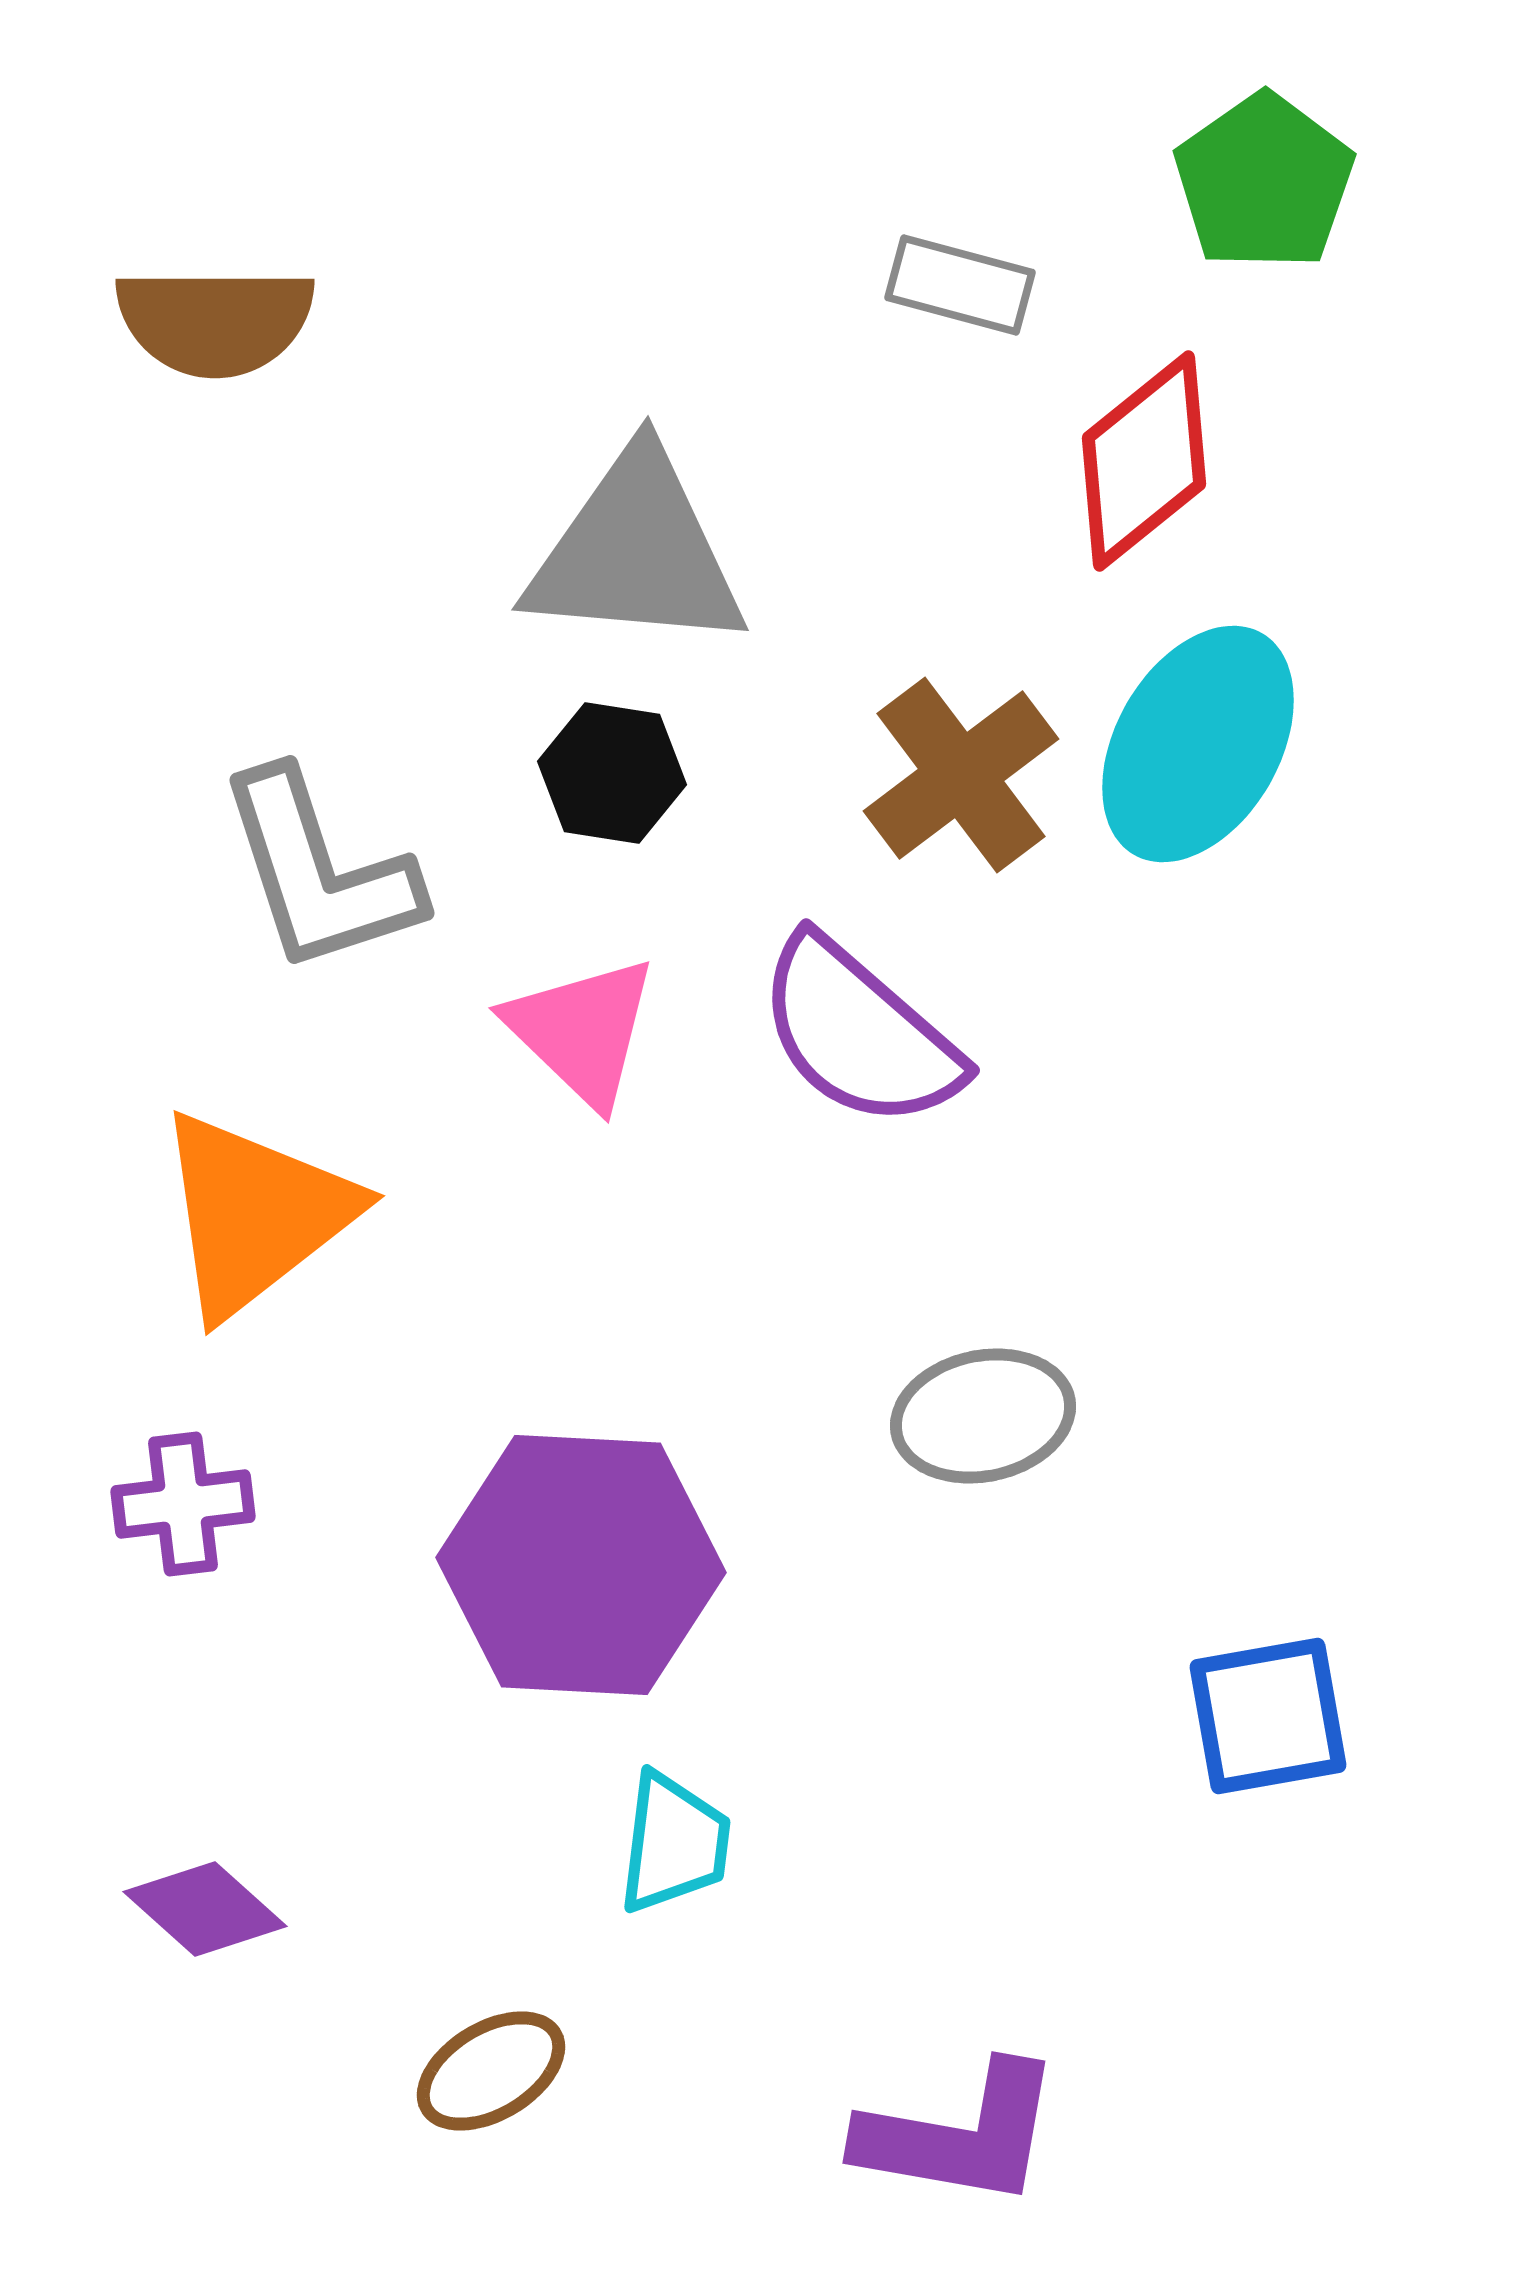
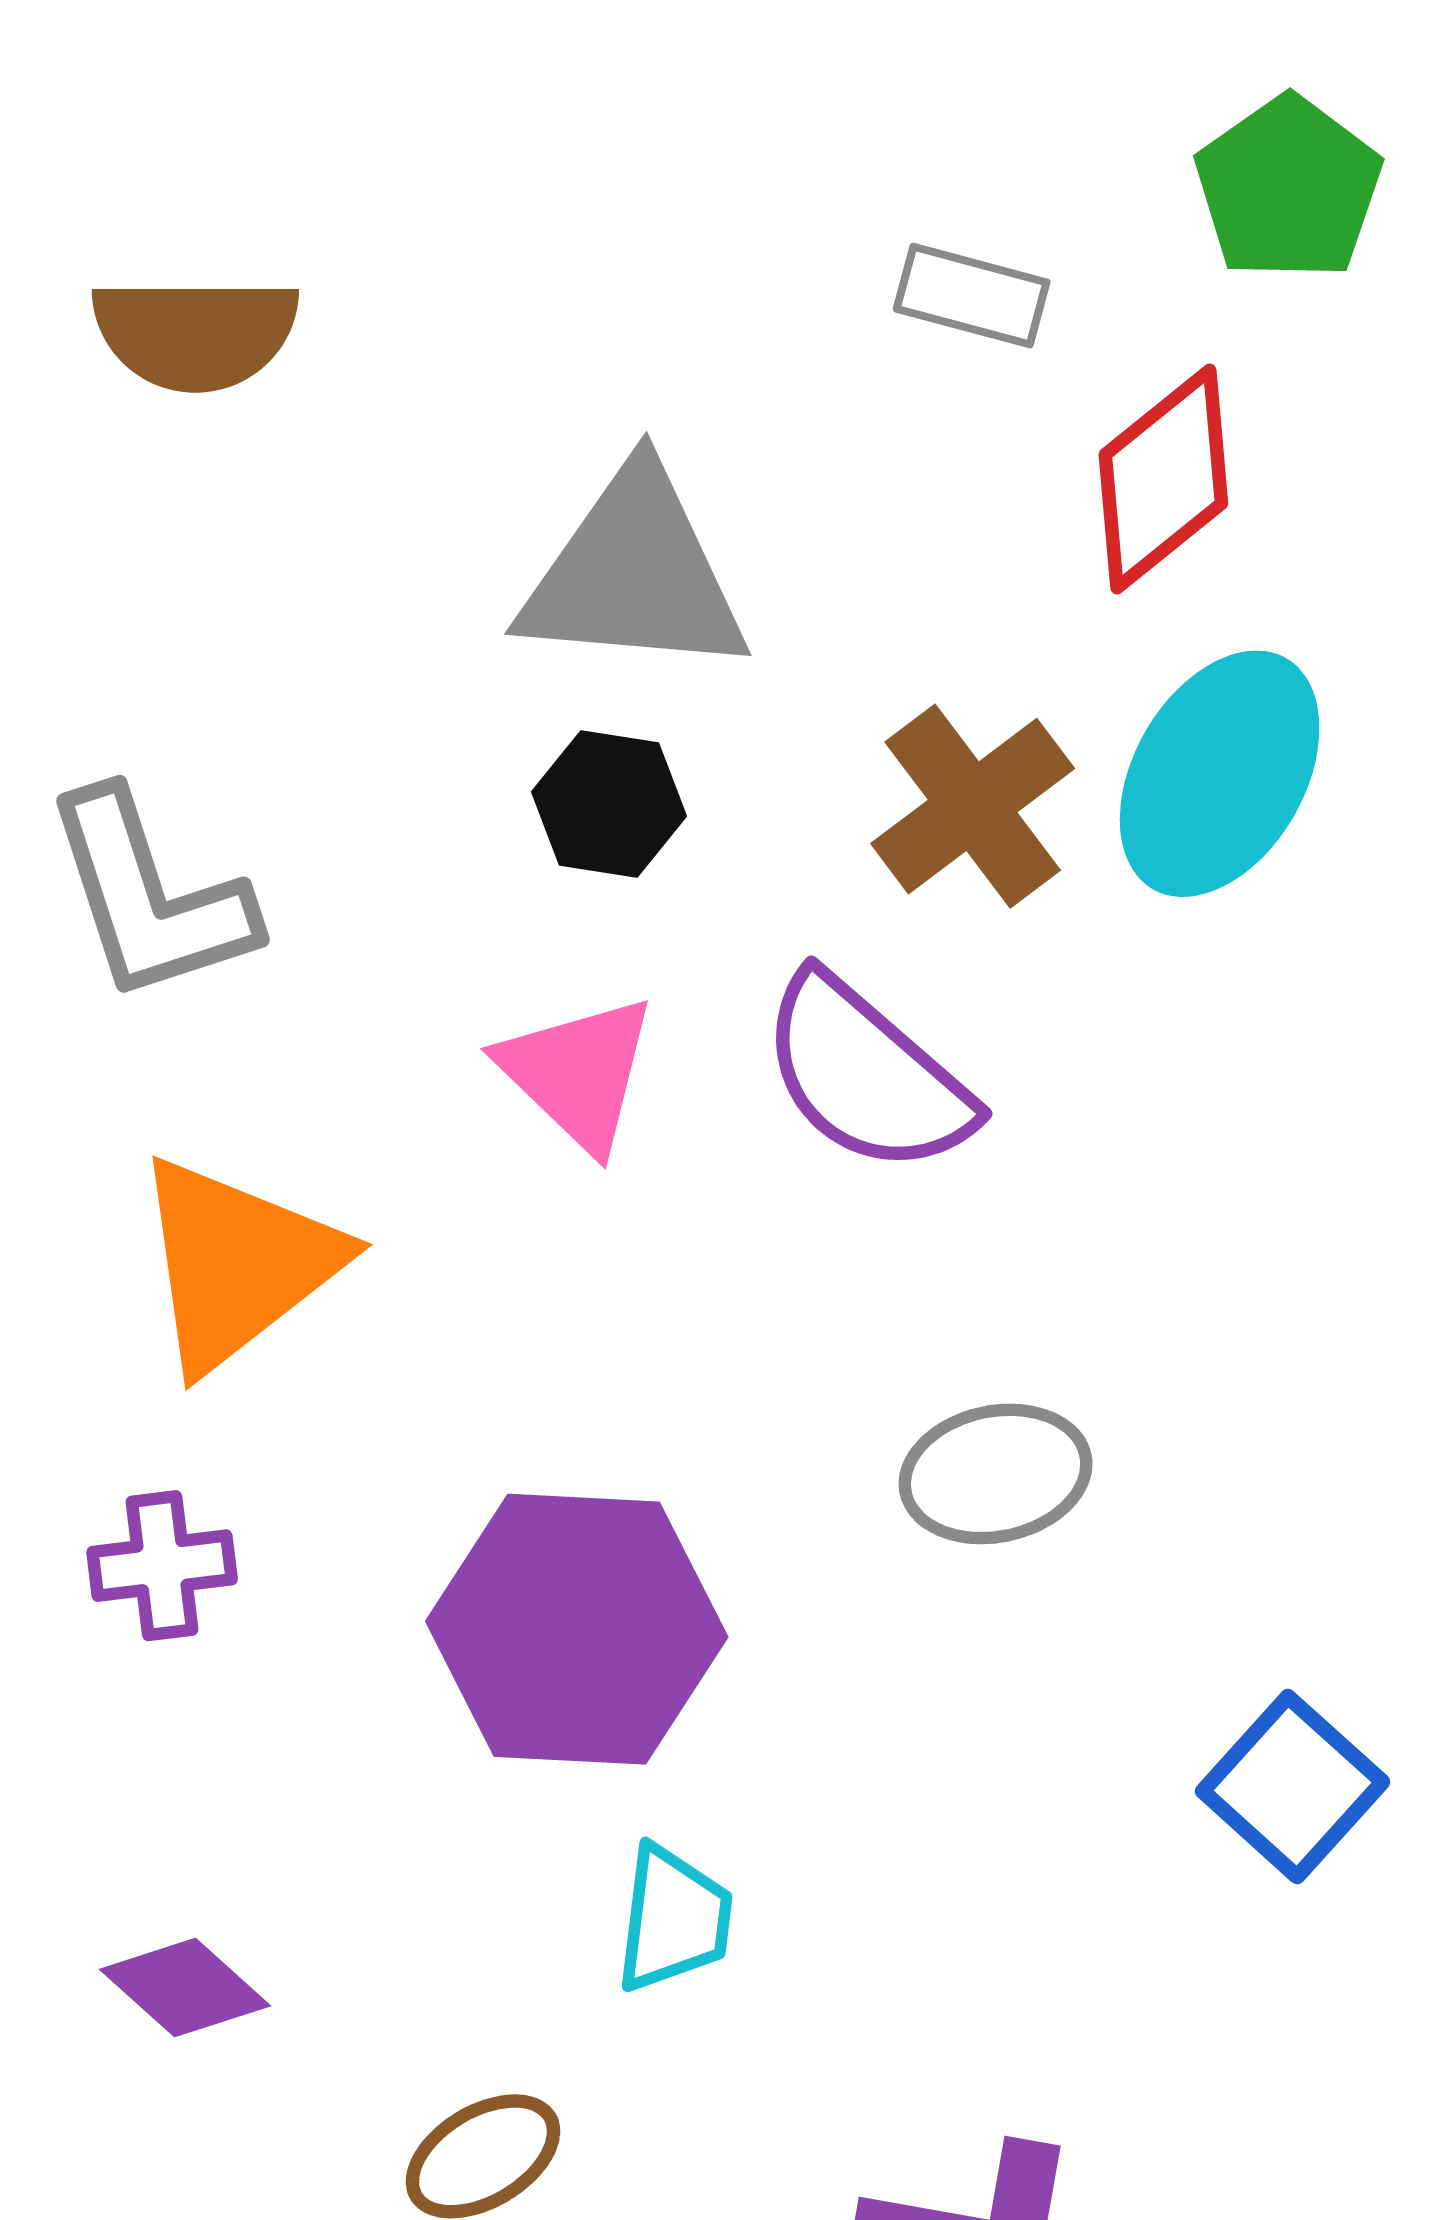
gray L-shape: (319, 872) -> (150, 897), moved
blue square: (1268, 1716) -> (1293, 1787), turned -38

